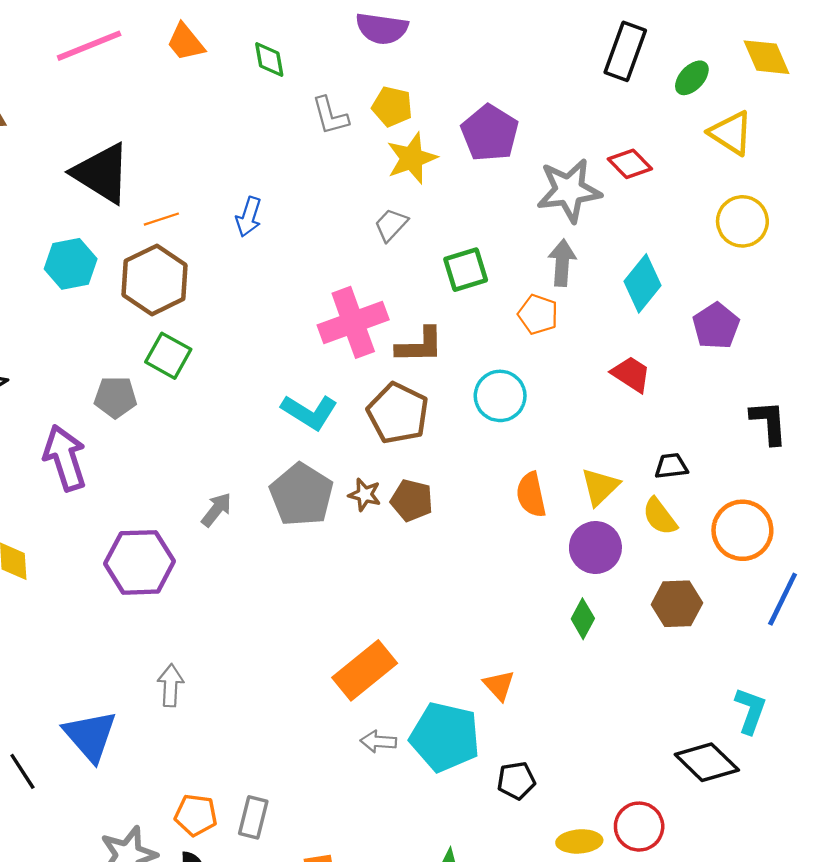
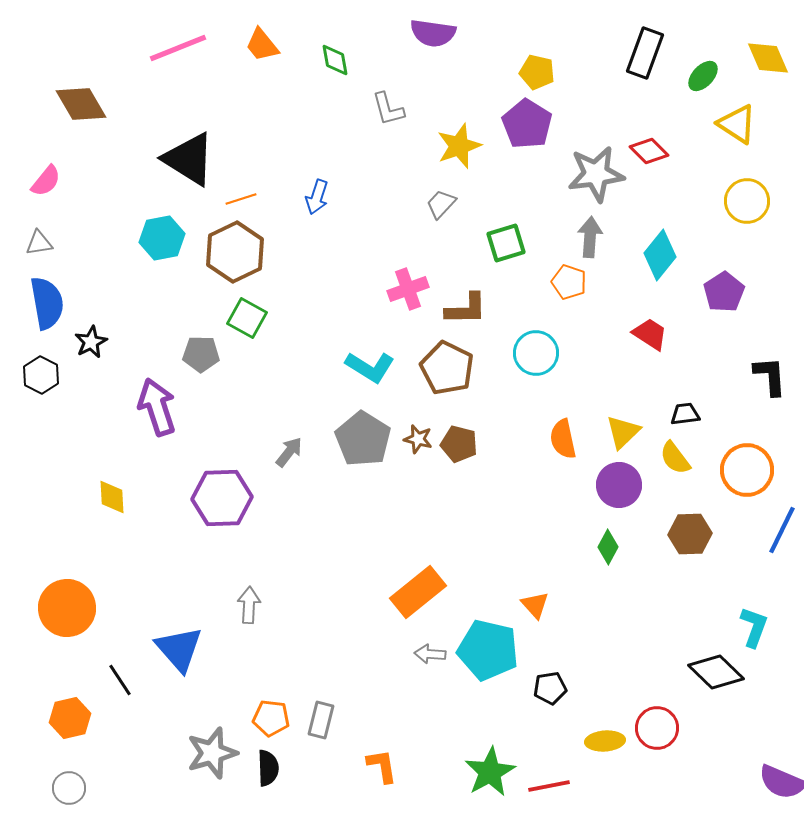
yellow pentagon: (392, 107) -> (537, 72), moved
pink cross: (353, 322) -> (408, 289), size x0.7

